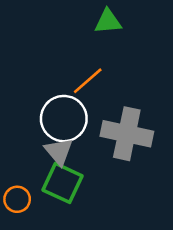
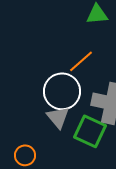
green square: (63, 183) -> (90, 131), moved

